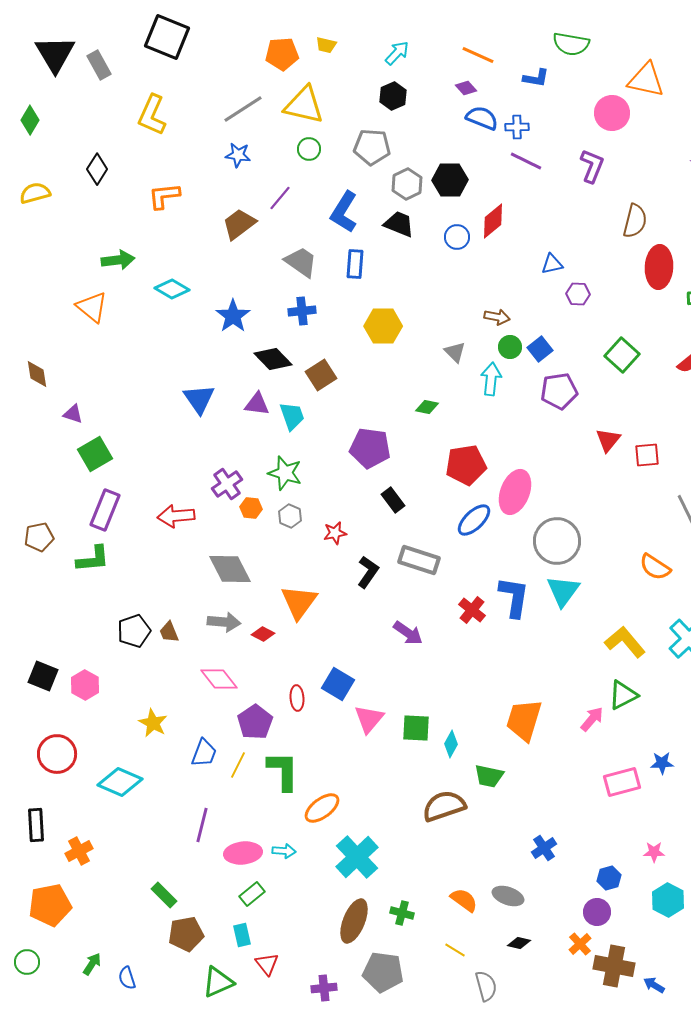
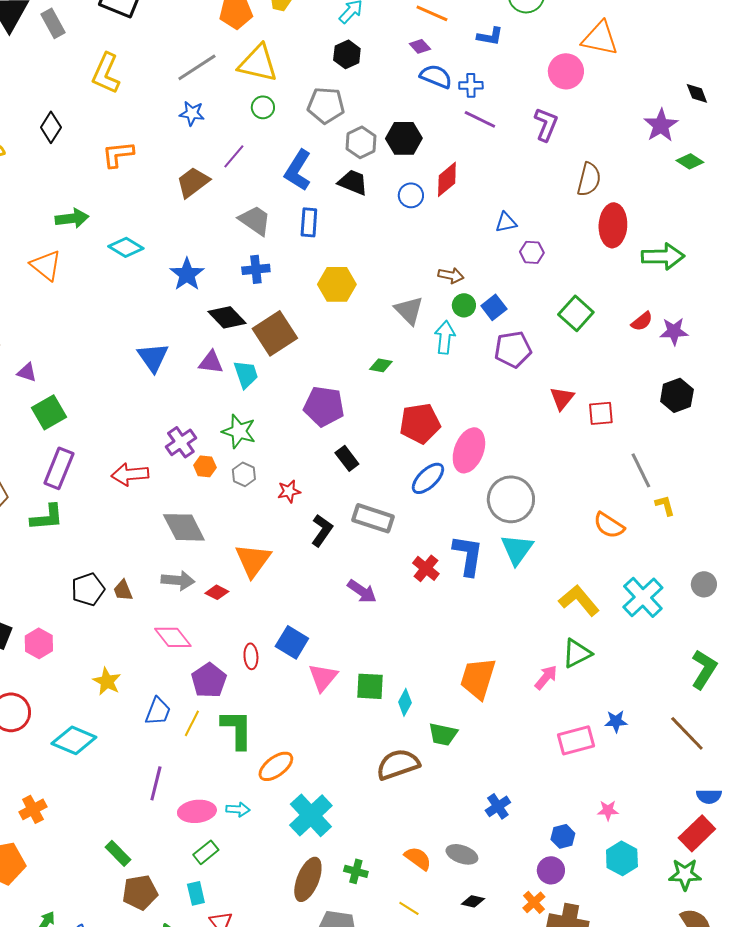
gray triangle: (455, 352) -> (409, 310), size x1.4
brown square: (321, 375) -> (275, 333), size x1.4

